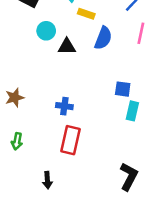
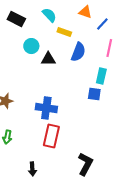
blue cross: (64, 106) -> (46, 108), size x1.5
cyan rectangle: (132, 111) -> (101, 76), moved
black L-shape: (129, 177) -> (85, 164), moved

